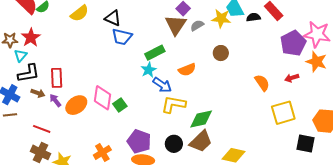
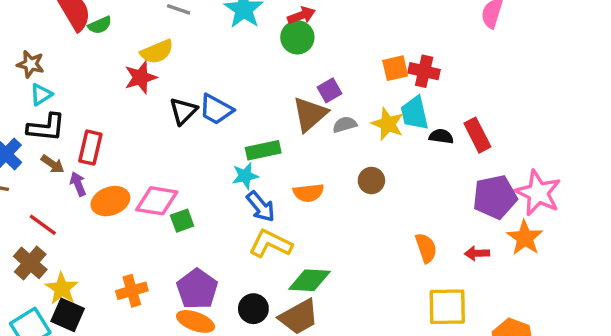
black triangle: (113, 18) -> (183, 111), moved, turned 36
red star: (31, 38) -> (141, 77), moved
pink diamond: (102, 98) -> (157, 201), turned 75

